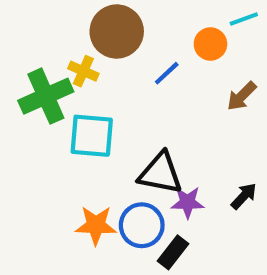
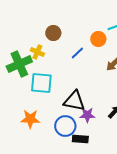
brown circle: (117, 32) -> (53, 33), size x0.6
orange star: (96, 225) -> (30, 119), moved
black rectangle: (173, 252) -> (80, 139), turned 56

